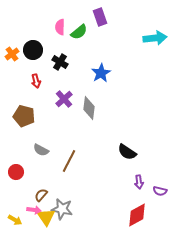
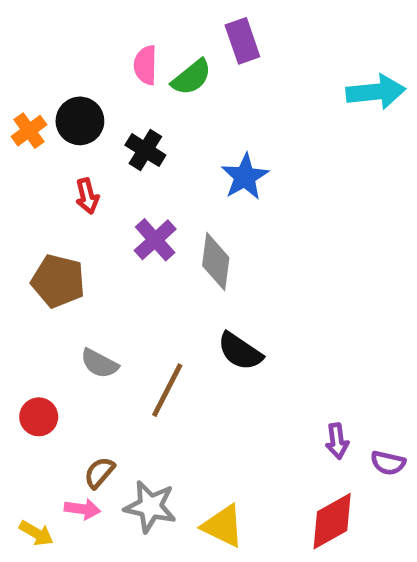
black semicircle: (127, 152) -> (240, 351), moved
yellow triangle: (46, 217) -> (223, 526), moved, turned -30

